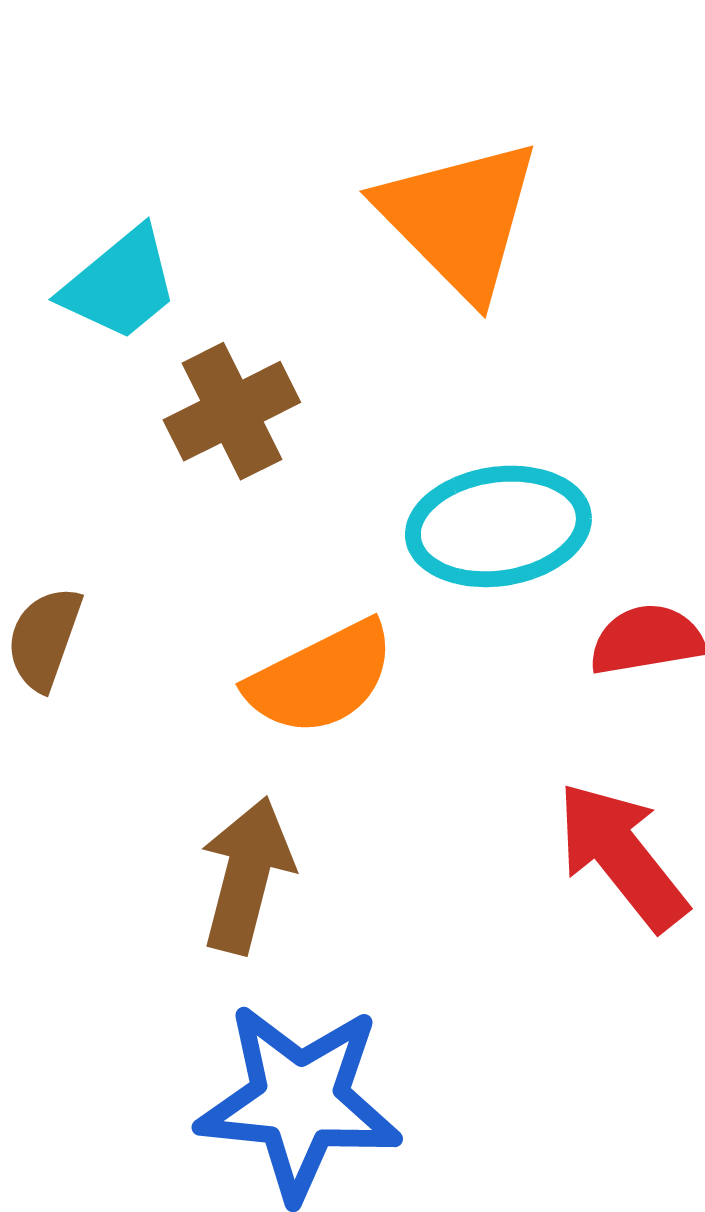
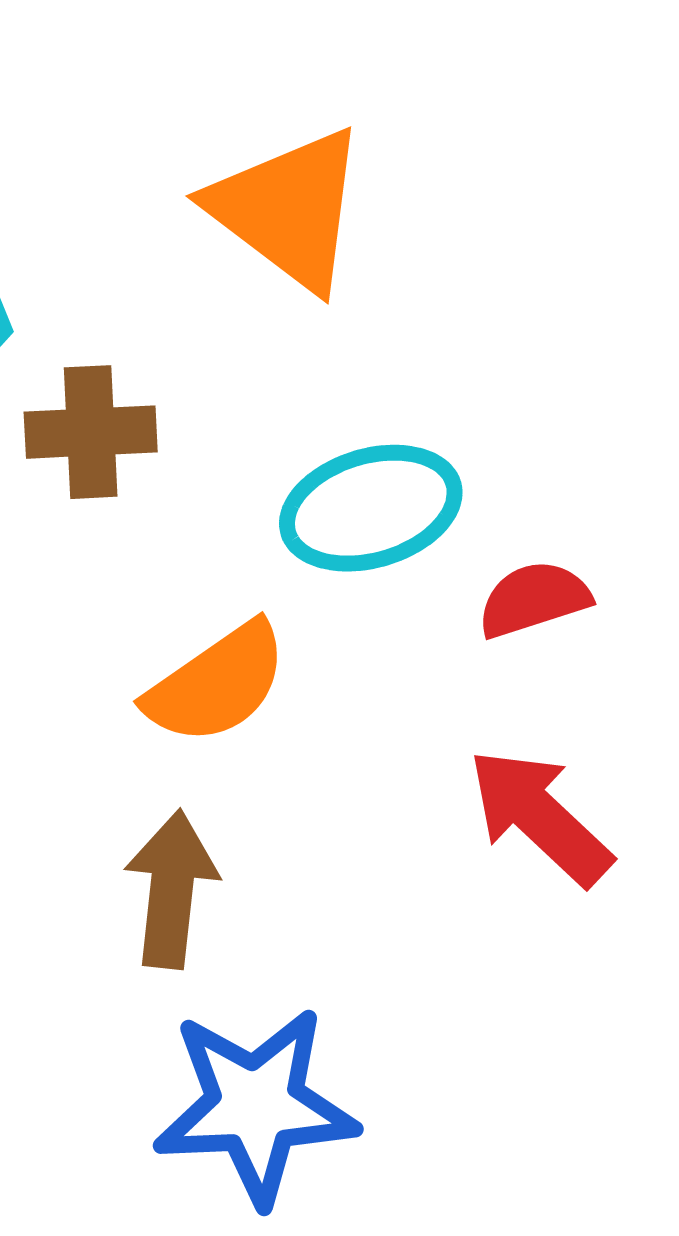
brown cross: (232, 411) -> (91, 432), turned 32

